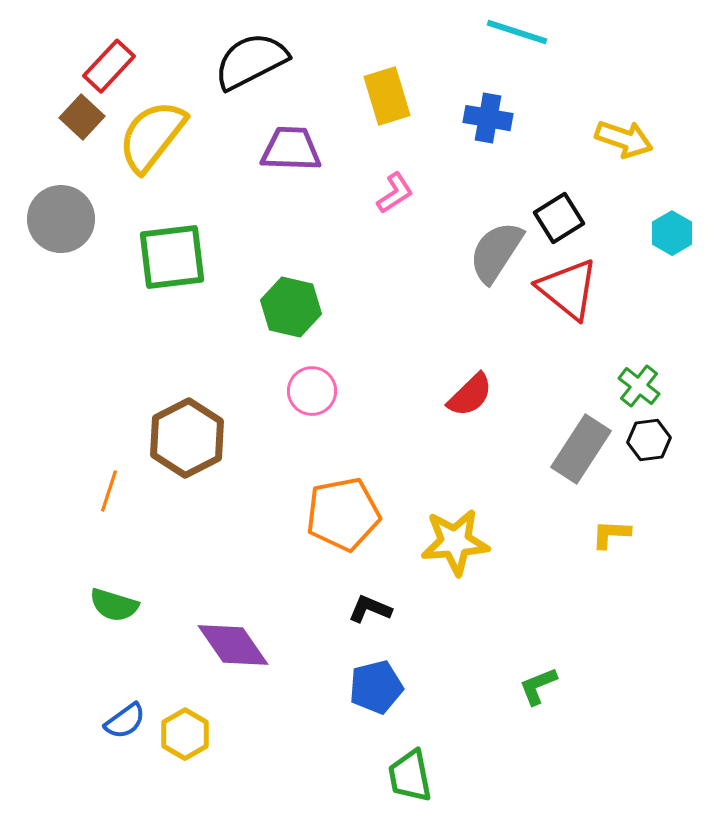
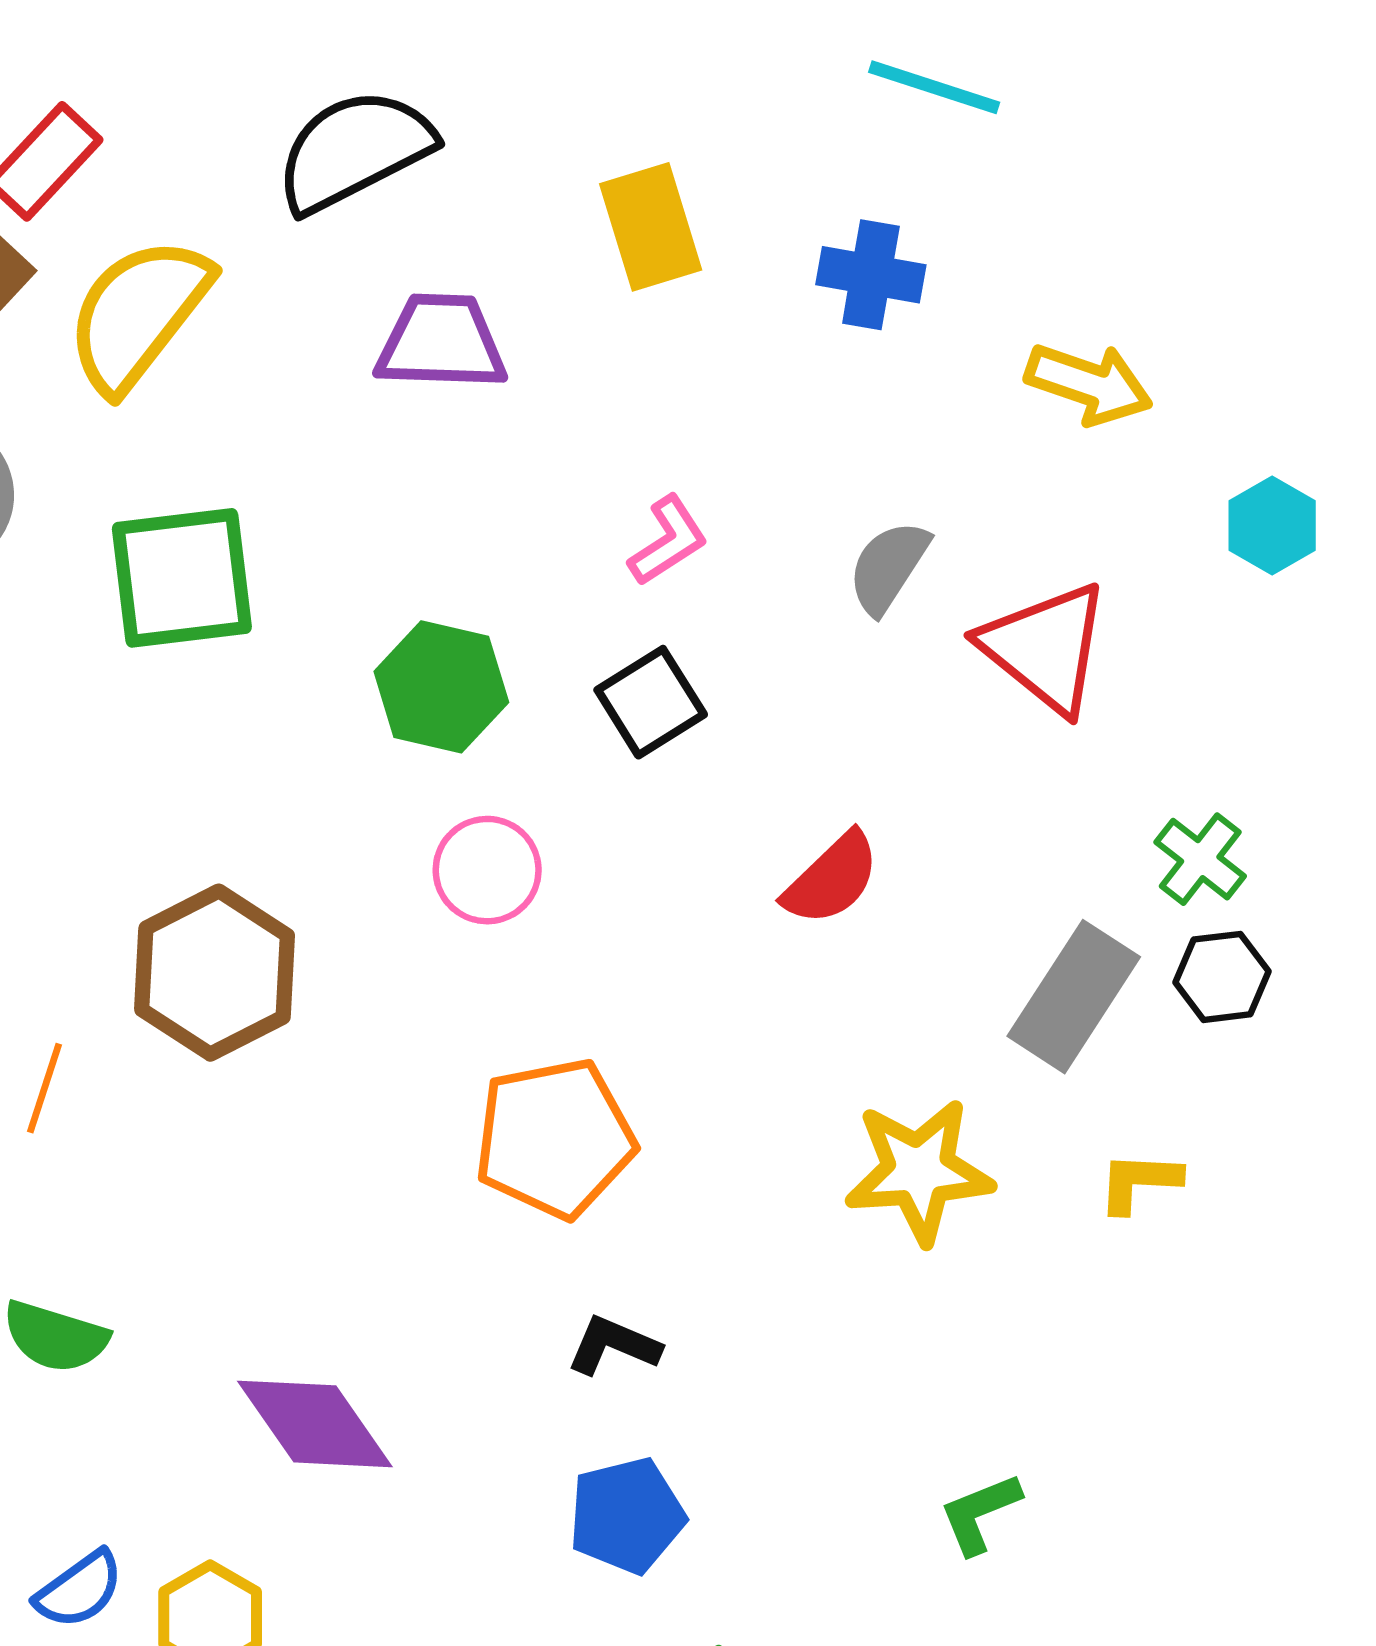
yellow arrow: (624, 139) -> (1089, 384), moved
pink L-shape: (395, 193) -> (668, 541), moved
black square: (559, 218) -> (651, 702), moved
gray semicircle: (496, 252) -> (888, 567), size x0.7
yellow star: (455, 542) -> (919, 1171), moved

